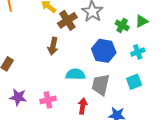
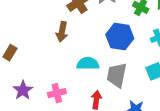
purple star: (18, 97) -> (23, 90), turned 30

